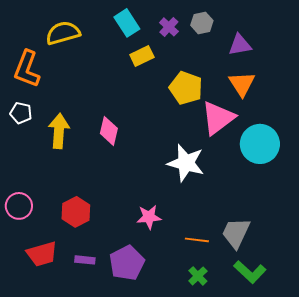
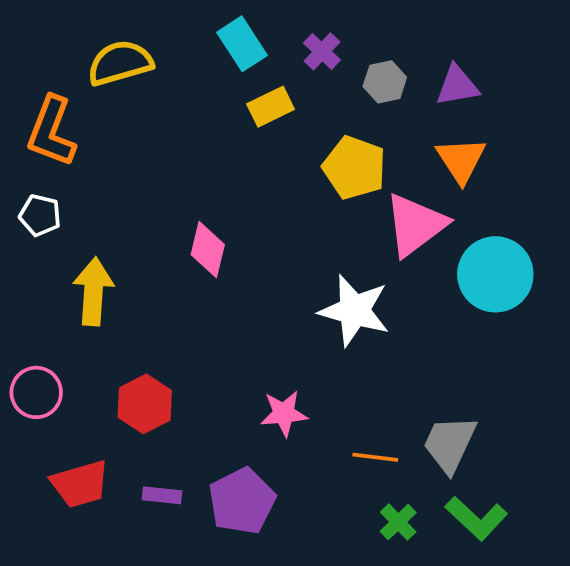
gray hexagon: (202, 23) -> (385, 82), moved
yellow arrow: (59, 131) -> (93, 291), moved
green cross: (198, 276) -> (398, 522), moved

